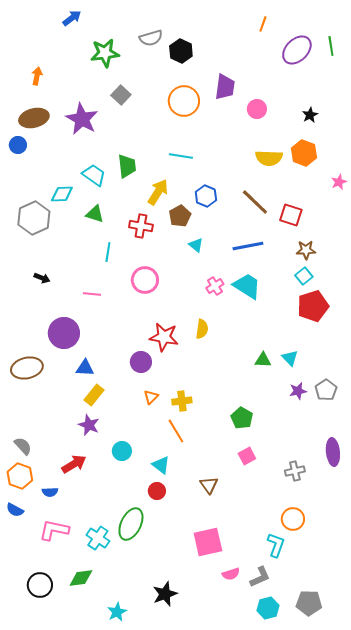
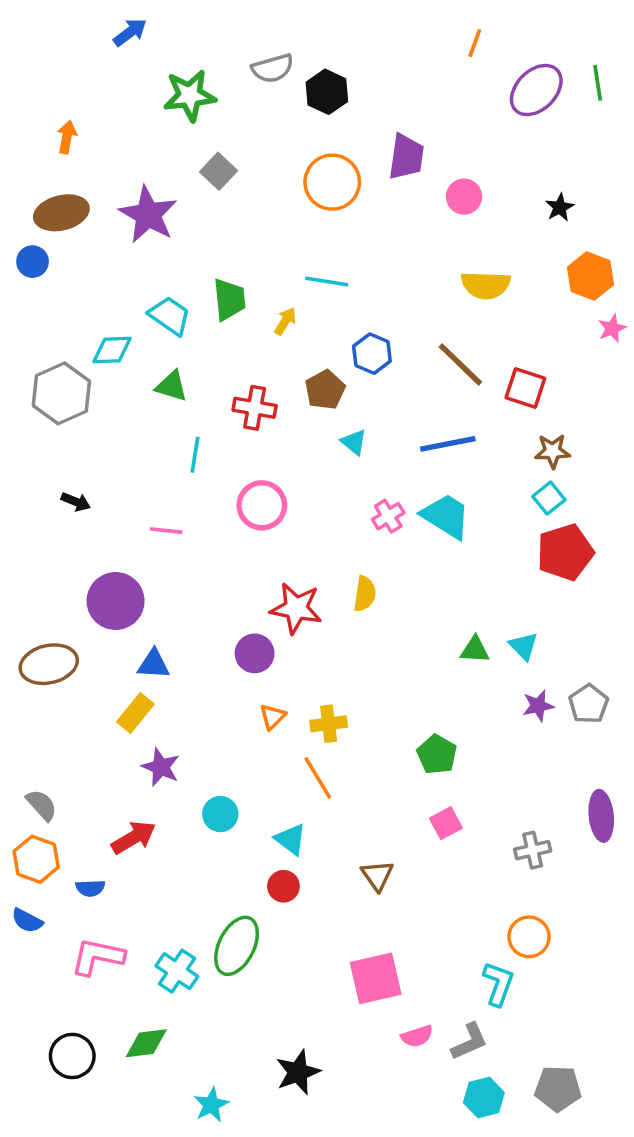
orange hexagon: (304, 153) -> (590, 276), moved
yellow arrow: (158, 192) -> (285, 321), moved, size x0.6
yellow rectangle: (94, 395) -> (135, 713), moved

